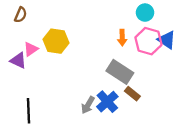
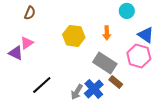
brown semicircle: (21, 15) -> (30, 13), moved
yellow hexagon: (56, 41) -> (74, 36), moved
pink hexagon: (148, 41) -> (139, 56), moved
black line: (29, 111) -> (42, 85), moved, turned 50

